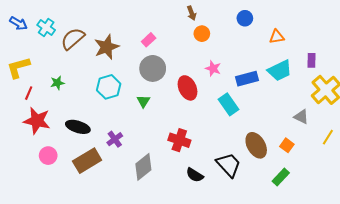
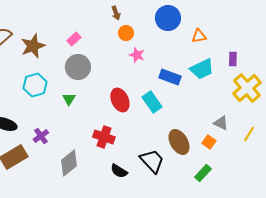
blue circle: (245, 18) -> (168, 18), size x1.6
pink star: (213, 68) -> (137, 55), moved
blue rectangle: (247, 79) -> (170, 77), turned 35
red ellipse: (188, 88) -> (120, 100), moved
gray triangle: (301, 117) -> (221, 123), moved

